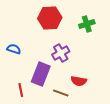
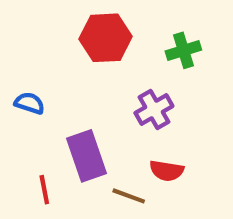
purple cross: (61, 53) -> (154, 110), moved
purple rectangle: (41, 74) -> (86, 156), turned -40

